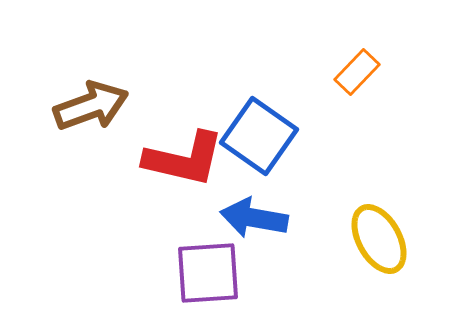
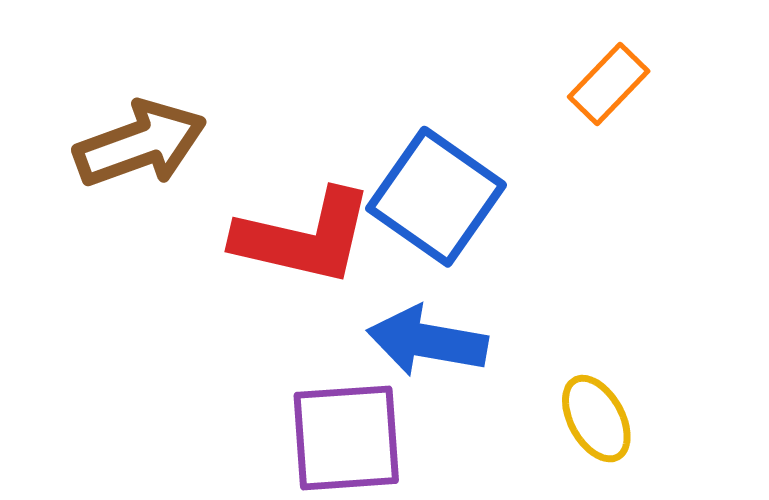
yellow ellipse: (379, 239) -> (596, 419), moved, size x0.7

